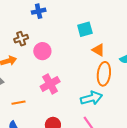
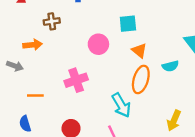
pink circle: (42, 51) -> (98, 44), moved
cyan arrow: (91, 98) -> (121, 105), turned 65

